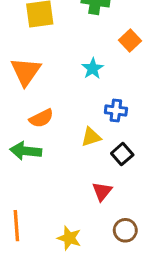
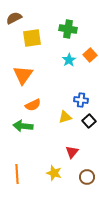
cyan star: (93, 68) -> (69, 60), moved
black square: (122, 154) -> (89, 121), moved
yellow star: (69, 238) -> (54, 173), moved

